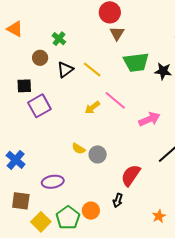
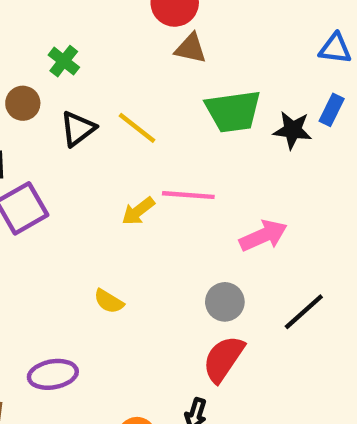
brown triangle: (117, 33) -> (191, 48), turned -49
pink line: (115, 100) -> (188, 195), turned -35
gray circle: (98, 154) -> (225, 302), moved

